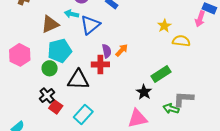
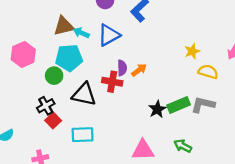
cyan arrow: (72, 14) -> (81, 33), moved
black star: (144, 92) -> (157, 109), moved
gray L-shape: (183, 99) -> (203, 105), moved
cyan rectangle: (83, 114) -> (83, 135), turned 36

